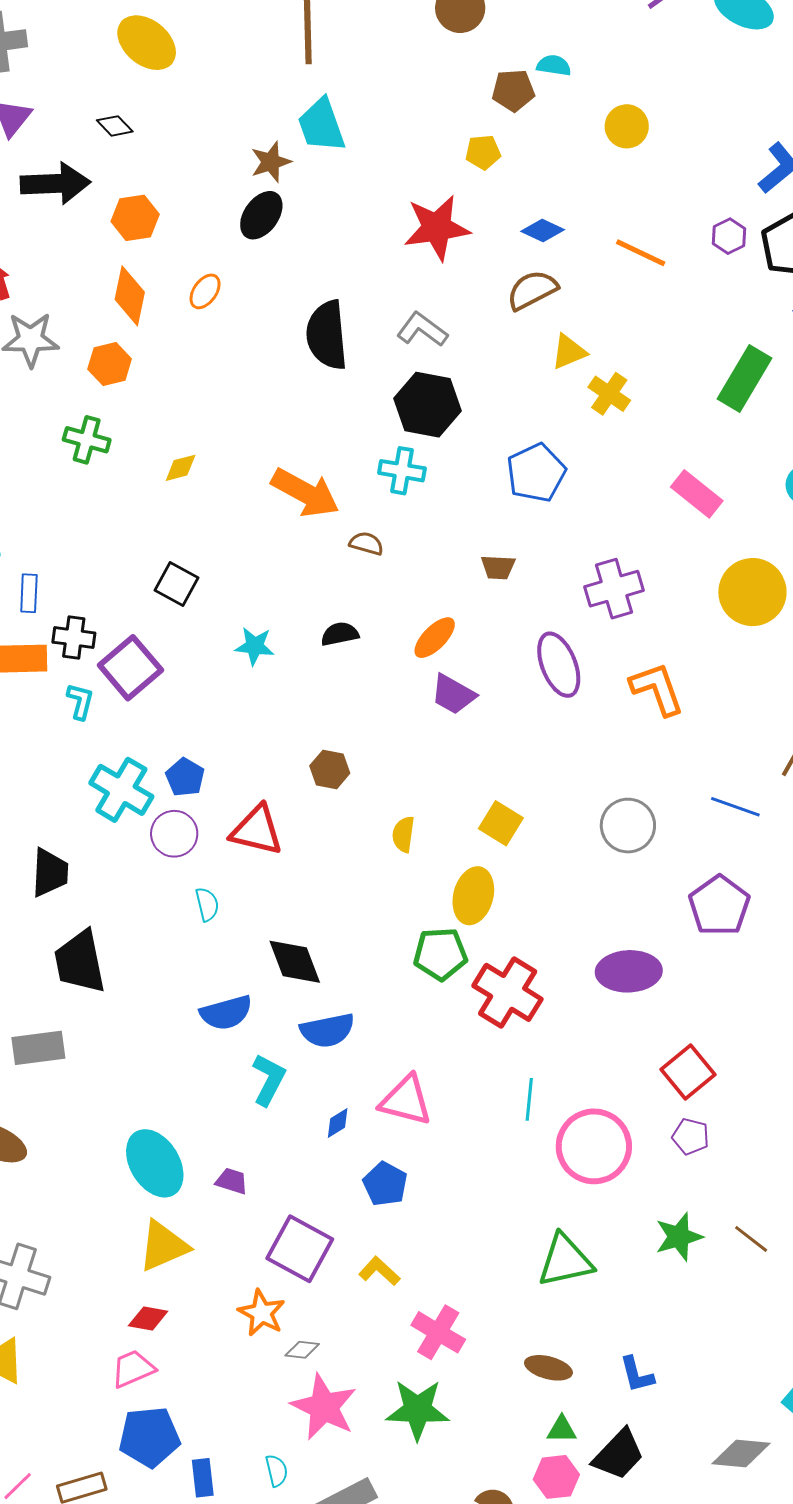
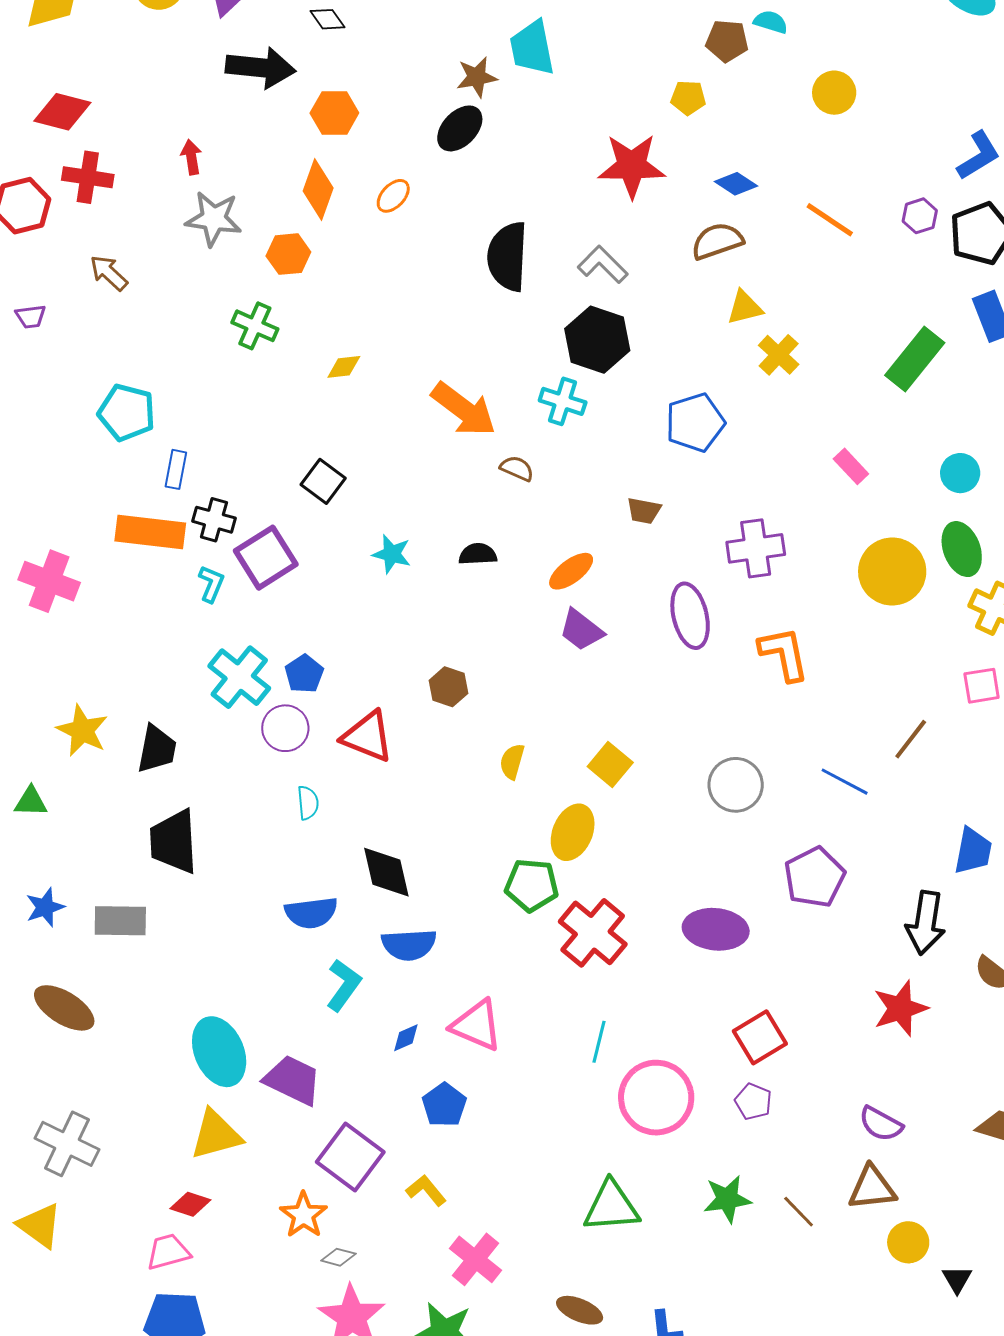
pink rectangle: (697, 494) -> (851, 466), size x0.7
purple trapezoid: (232, 1181) -> (293, 1080), size x1.8

